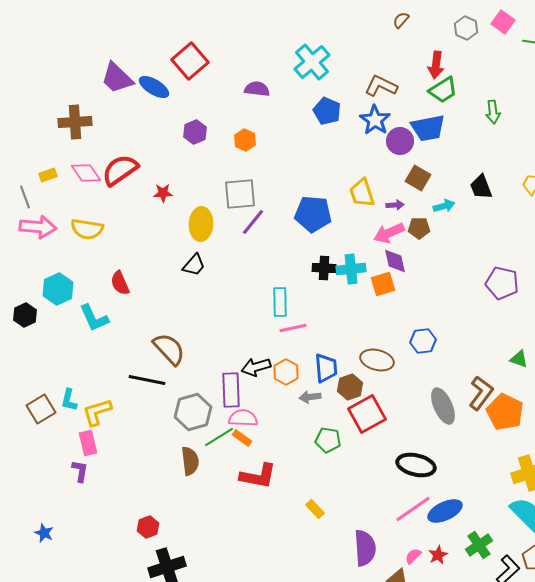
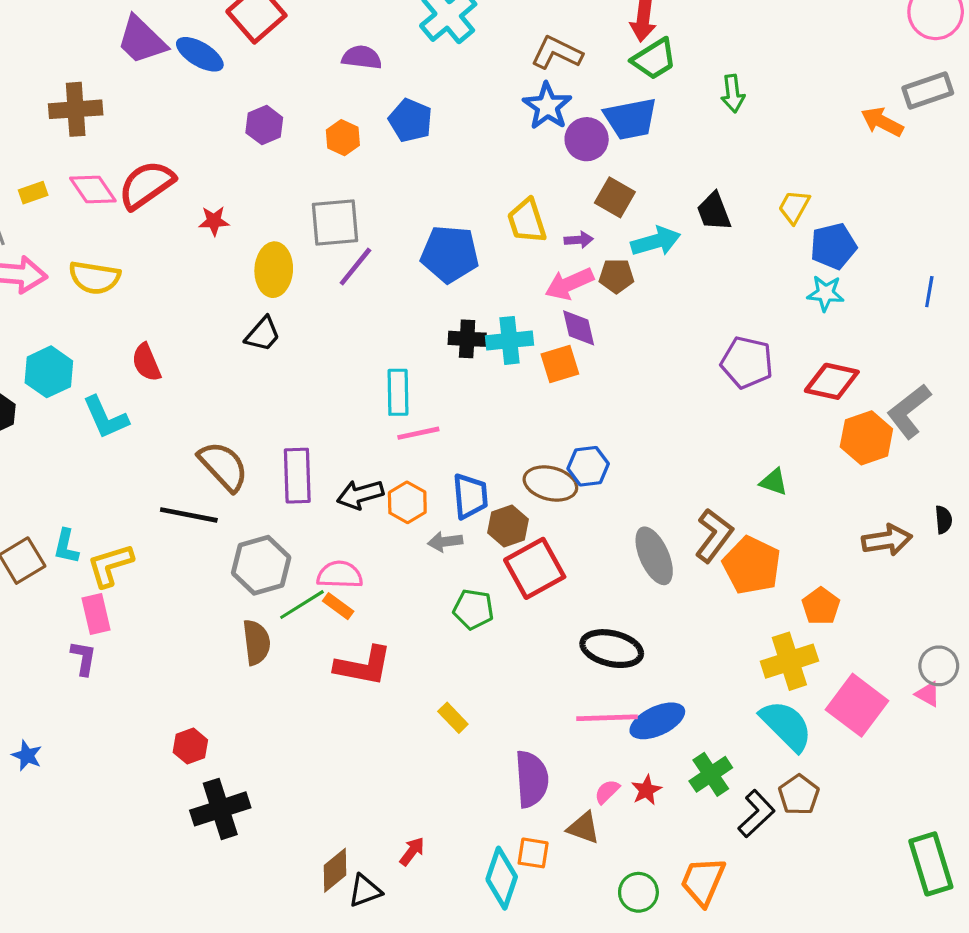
blue pentagon: (327, 111) -> (410, 120), moved
cyan arrow: (444, 206) -> (656, 241), size x1.4
blue hexagon: (423, 341) -> (588, 466), moved
purple rectangle: (231, 390) -> (297, 476), moved
pink line: (413, 509) -> (607, 718), turned 33

